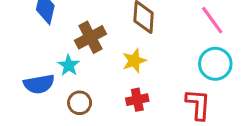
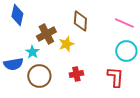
pink line: (212, 20) -> (124, 23), turned -30
yellow star: (134, 61) -> (66, 44), moved
brown circle: (80, 103) -> (39, 76), size x1.5

